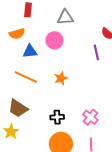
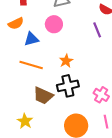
brown trapezoid: (18, 108) -> (43, 96), moved
black cross: (57, 117) -> (68, 86), moved, size x1.5

